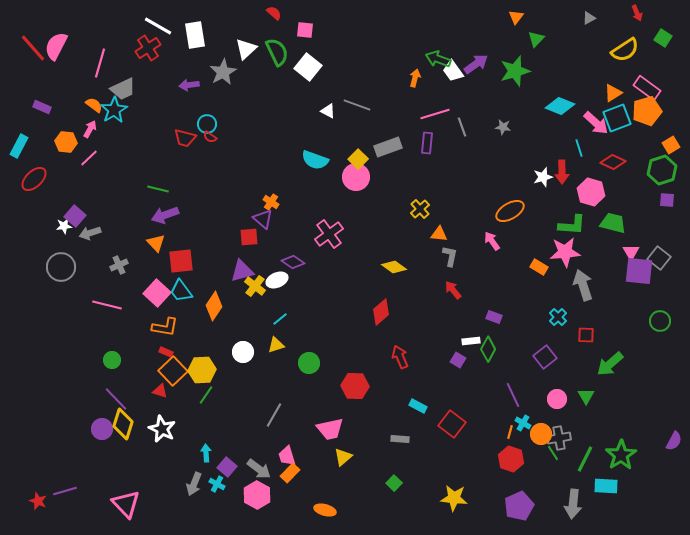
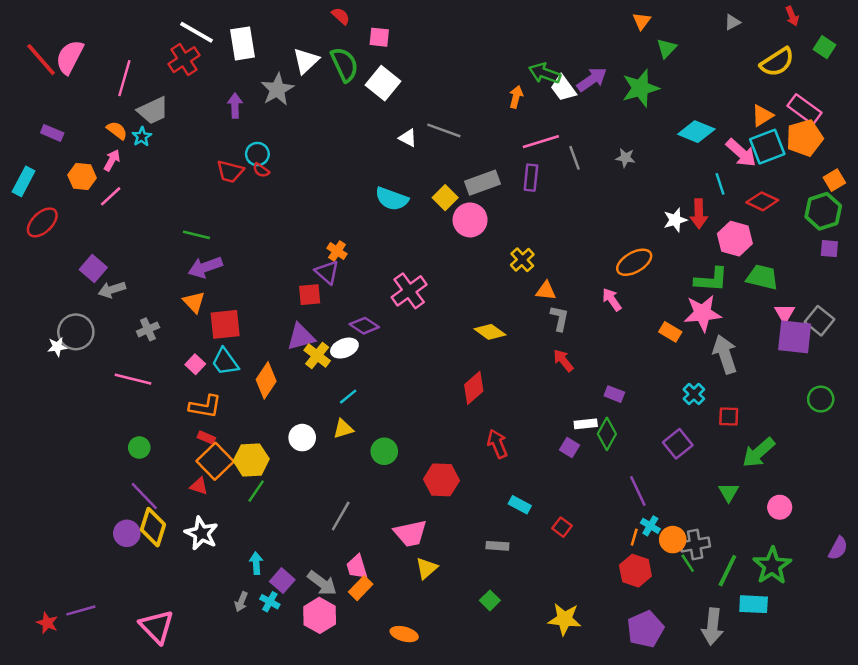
purple arrow: (189, 85) -> (235, 106), turned 96
cyan star: (114, 110) -> (142, 137), size x0.6
pink circle: (356, 177) -> (470, 220), moved
white star: (64, 226) -> (57, 347), moved
pink square: (157, 293) -> (195, 364), size x0.6
pink circle: (557, 399) -> (780, 507), moved
red square: (452, 424) -> (562, 527), size x0.6
gray arrow: (194, 484) -> (241, 602), size x0.7

